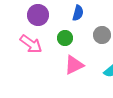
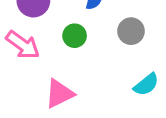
pink triangle: (74, 65) -> (59, 94), moved

